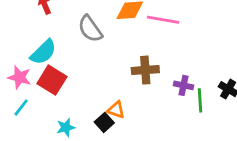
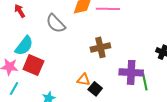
purple cross: (183, 85) -> (131, 72), moved, size x1.6
green line: (200, 100) -> (145, 82), moved
black square: (104, 122) -> (95, 89), moved

